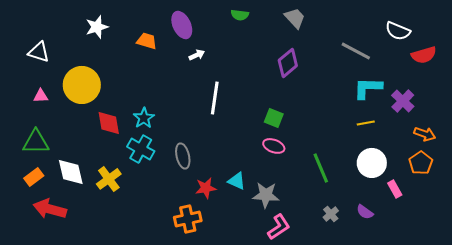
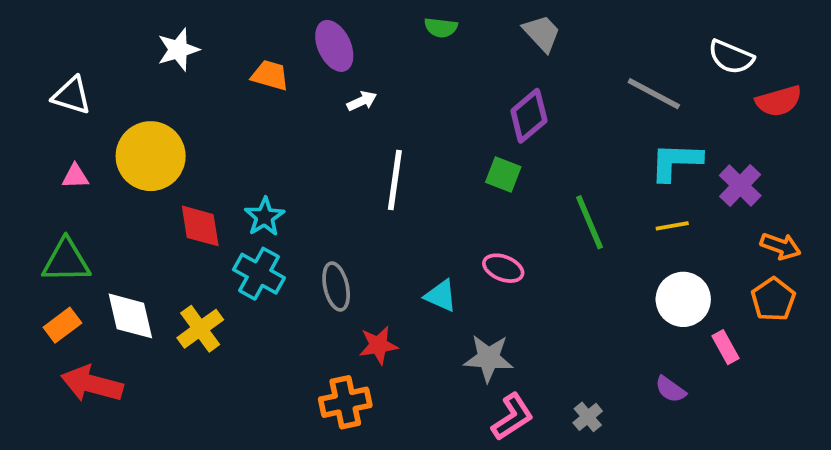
green square: (274, 118) -> (503, 174), moved
green line: (321, 168) -> (590, 222), moved
cyan triangle: (237, 181) -> (441, 296), moved
gray cross: (331, 214) -> (588, 417), moved

